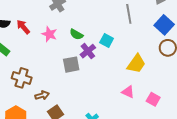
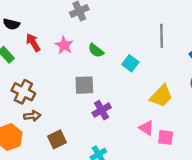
red arrow: (23, 27) -> (33, 43), moved
purple cross: (88, 51) -> (102, 110), moved
brown arrow: (42, 95) -> (32, 116), moved
pink square: (153, 99) -> (166, 137), moved, turned -32

